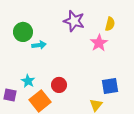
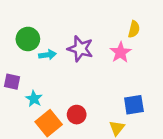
purple star: (74, 21) -> (80, 49), moved
red circle: (59, 85) -> (77, 115), moved
purple square: (10, 95) -> (12, 82), moved

